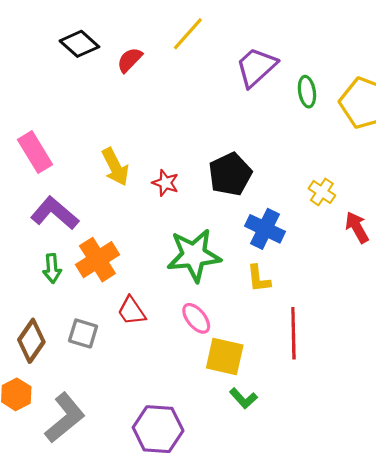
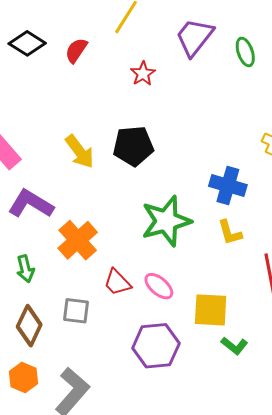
black pentagon: (230, 174) -> (133, 146), moved, turned 30
red star: (165, 183) -> (143, 74), moved, turned 30
green arrow: (52, 268) -> (25, 269), moved
pink ellipse: (196, 318) -> (159, 286), moved
purple hexagon: (158, 429) -> (156, 346), moved

